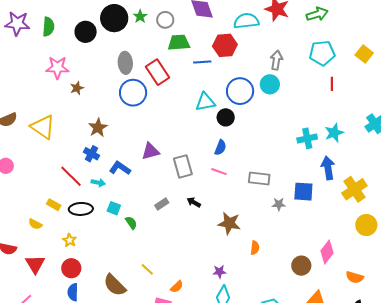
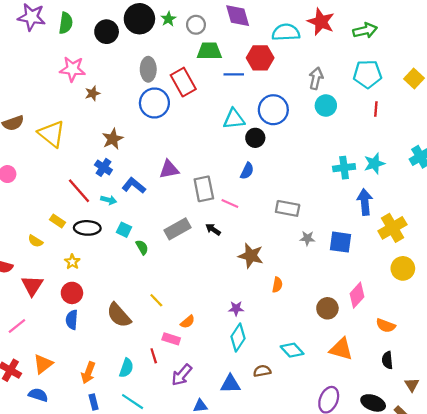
cyan circle: (270, 84) -> (326, 106), moved
pink line: (219, 172) -> (230, 203), moved
blue square: (303, 192) -> (341, 242), moved
gray rectangle: (162, 204) -> (177, 229), size x1.6

